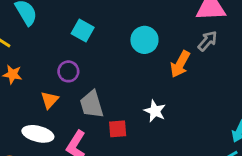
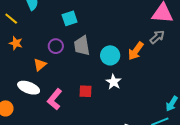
cyan square: (83, 30) -> (70, 18), turned 35
cyan circle: (144, 40) -> (110, 55), moved
gray trapezoid: (92, 104) -> (82, 46), moved

